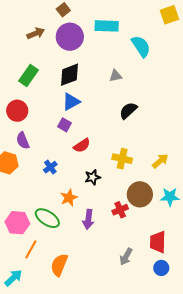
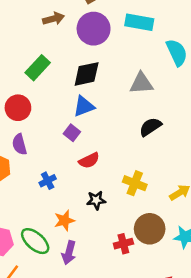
gray triangle: (116, 76) -> (141, 83), size x1.5
purple arrow: (88, 219) -> (69, 253), moved

